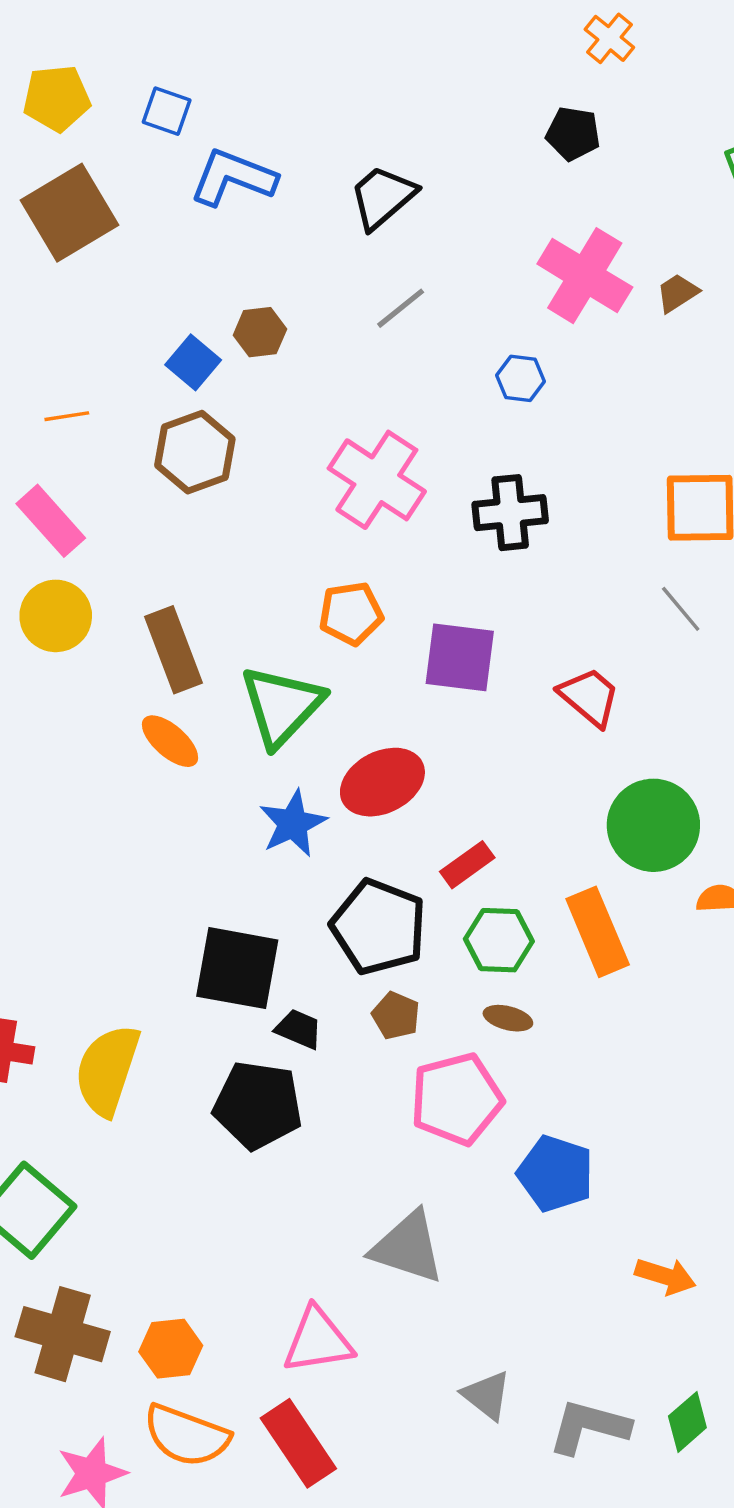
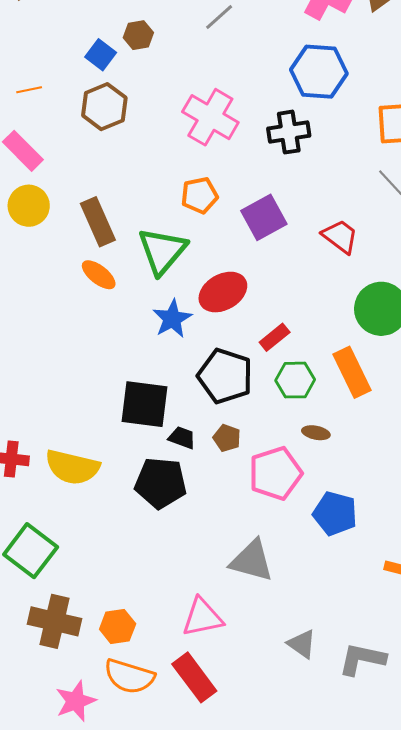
blue hexagon: (520, 378) -> (319, 72), moved, size x2.0
purple square: (460, 657) -> (264, 217), turned -33
brown pentagon: (396, 1016) -> (227, 438), moved
brown ellipse: (508, 1018) -> (316, 433), moved
yellow semicircle: (107, 1070) -> (72, 467), turned -92

